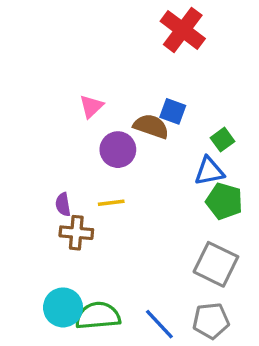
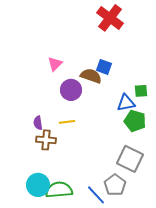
green square: (223, 140) -> (141, 91), moved, turned 32
gray pentagon: (211, 321) -> (115, 185), moved, turned -30

